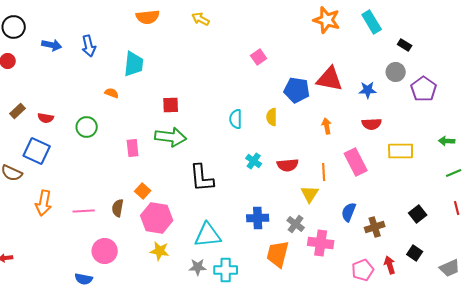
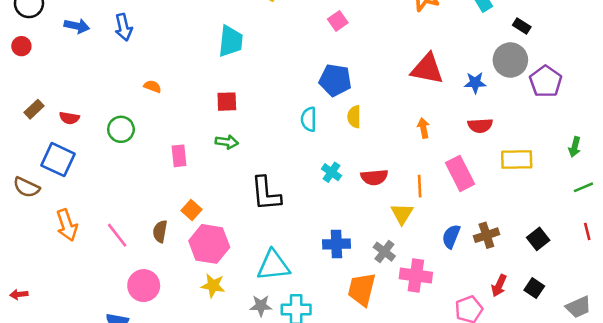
pink square: (259, 57) -> (338, 21), moved
cyan trapezoid: (134, 64) -> (231, 41), moved
gray circle: (396, 72) -> (510, 60), size x1.4
blue pentagon: (297, 90) -> (335, 80), moved
green arrow: (171, 137) -> (227, 142), size x0.6
green arrow: (447, 141) -> (575, 147), turned -77
orange arrow: (44, 203) -> (67, 225), turned -30
pink line: (84, 211) -> (117, 235), turned 55
brown cross: (375, 227) -> (486, 235), moved
red arrow: (390, 265) -> (499, 286), moved, turned -138

